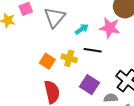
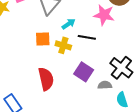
cyan arrow: (82, 29) -> (69, 24), moved
orange square: (47, 61) -> (43, 39), moved, turned -35

